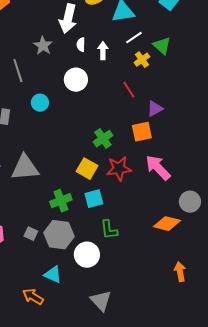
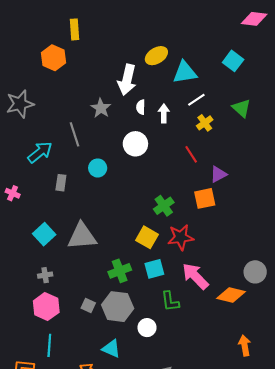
green triangle: (162, 46) -> (241, 108), moved
pink arrow: (158, 168) -> (195, 276), moved
white circle: (87, 255) -> (147, 328), size x0.7

